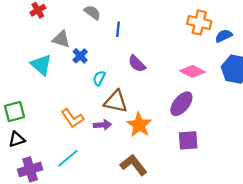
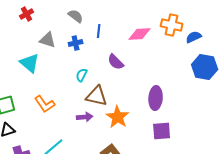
blue cross: (80, 56) -> (76, 43), moved, turned 32
pink diamond: (193, 71) -> (140, 34), moved, turned -30
purple ellipse: (181, 104) -> (156, 98), turned -35
orange L-shape: (72, 118) -> (45, 104), moved

